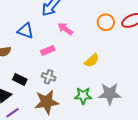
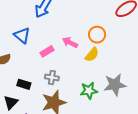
orange circle: (106, 22) -> (97, 35), moved
pink arrow: (65, 29) -> (70, 43), moved
blue triangle: (25, 31) -> (22, 35), turned 30

